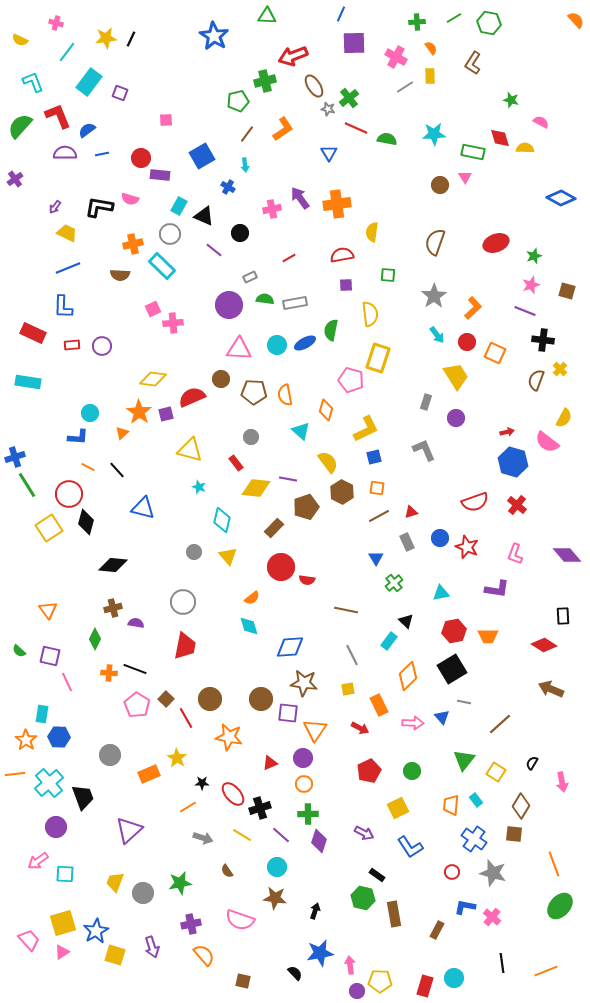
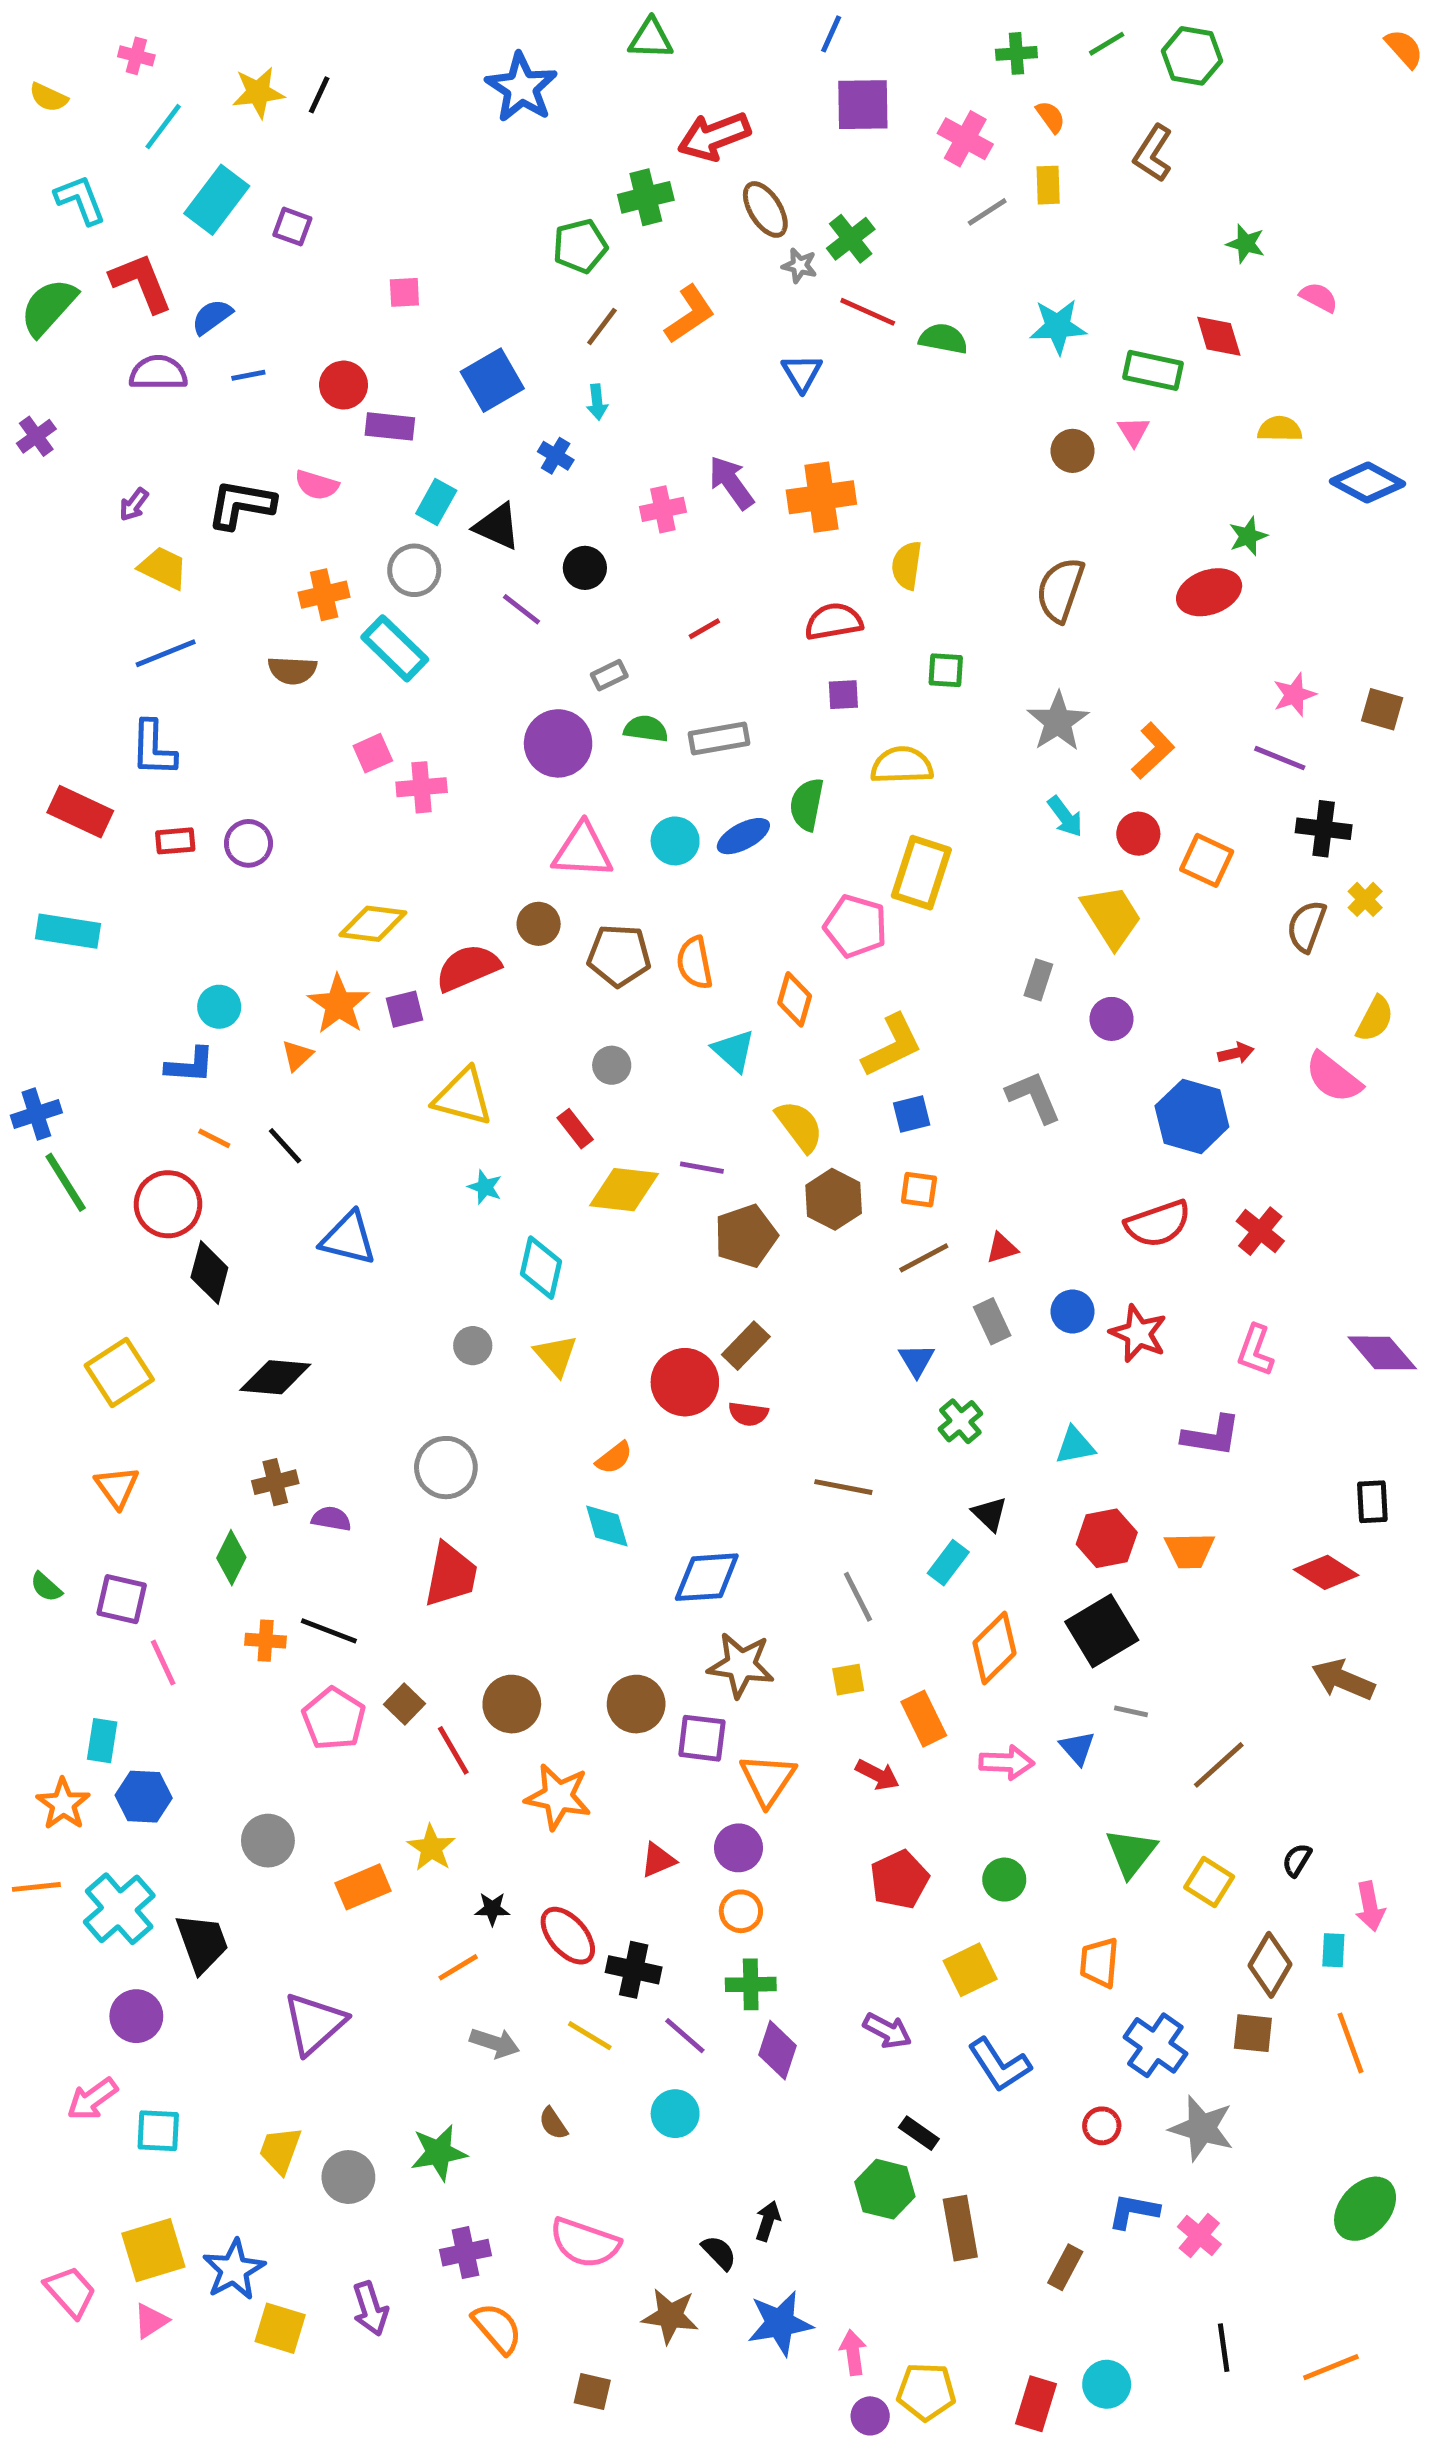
yellow semicircle: (525, 148) -> (1280, 429), moved
green star: (534, 256) -> (1248, 536), moved
yellow semicircle: (370, 314) -> (902, 765), turned -85
blue hexagon: (513, 462) -> (1192, 1116), moved
yellow square: (49, 528) -> (119, 1372), moved
brown rectangle: (274, 528) -> (746, 1346), moved
cyan rectangle: (476, 800) -> (1333, 1950), moved, turned 40
black cross: (260, 808) -> (634, 1970), turned 30
orange line: (554, 864) -> (1350, 2043), moved
brown star: (275, 898) -> (670, 2316), moved
black semicircle: (295, 973) -> (719, 2253), moved

